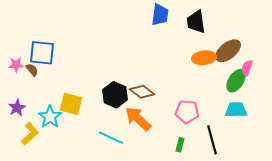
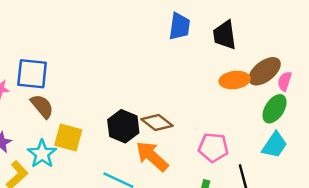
pink semicircle: (247, 68) -> (285, 81), moved
brown semicircle: (32, 70) -> (42, 106), moved, size x1.5
cyan trapezoid: (236, 110) -> (275, 145), turned 125

